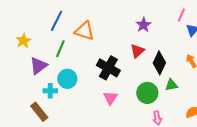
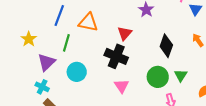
red triangle: (137, 51) -> (125, 33), moved
green triangle: (171, 85) -> (181, 75), moved, turned -40
cyan cross: (50, 91) -> (42, 87), moved, turned 32

